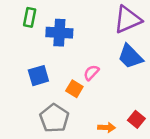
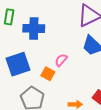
blue square: (38, 76) -> (18, 64), size x1.4

